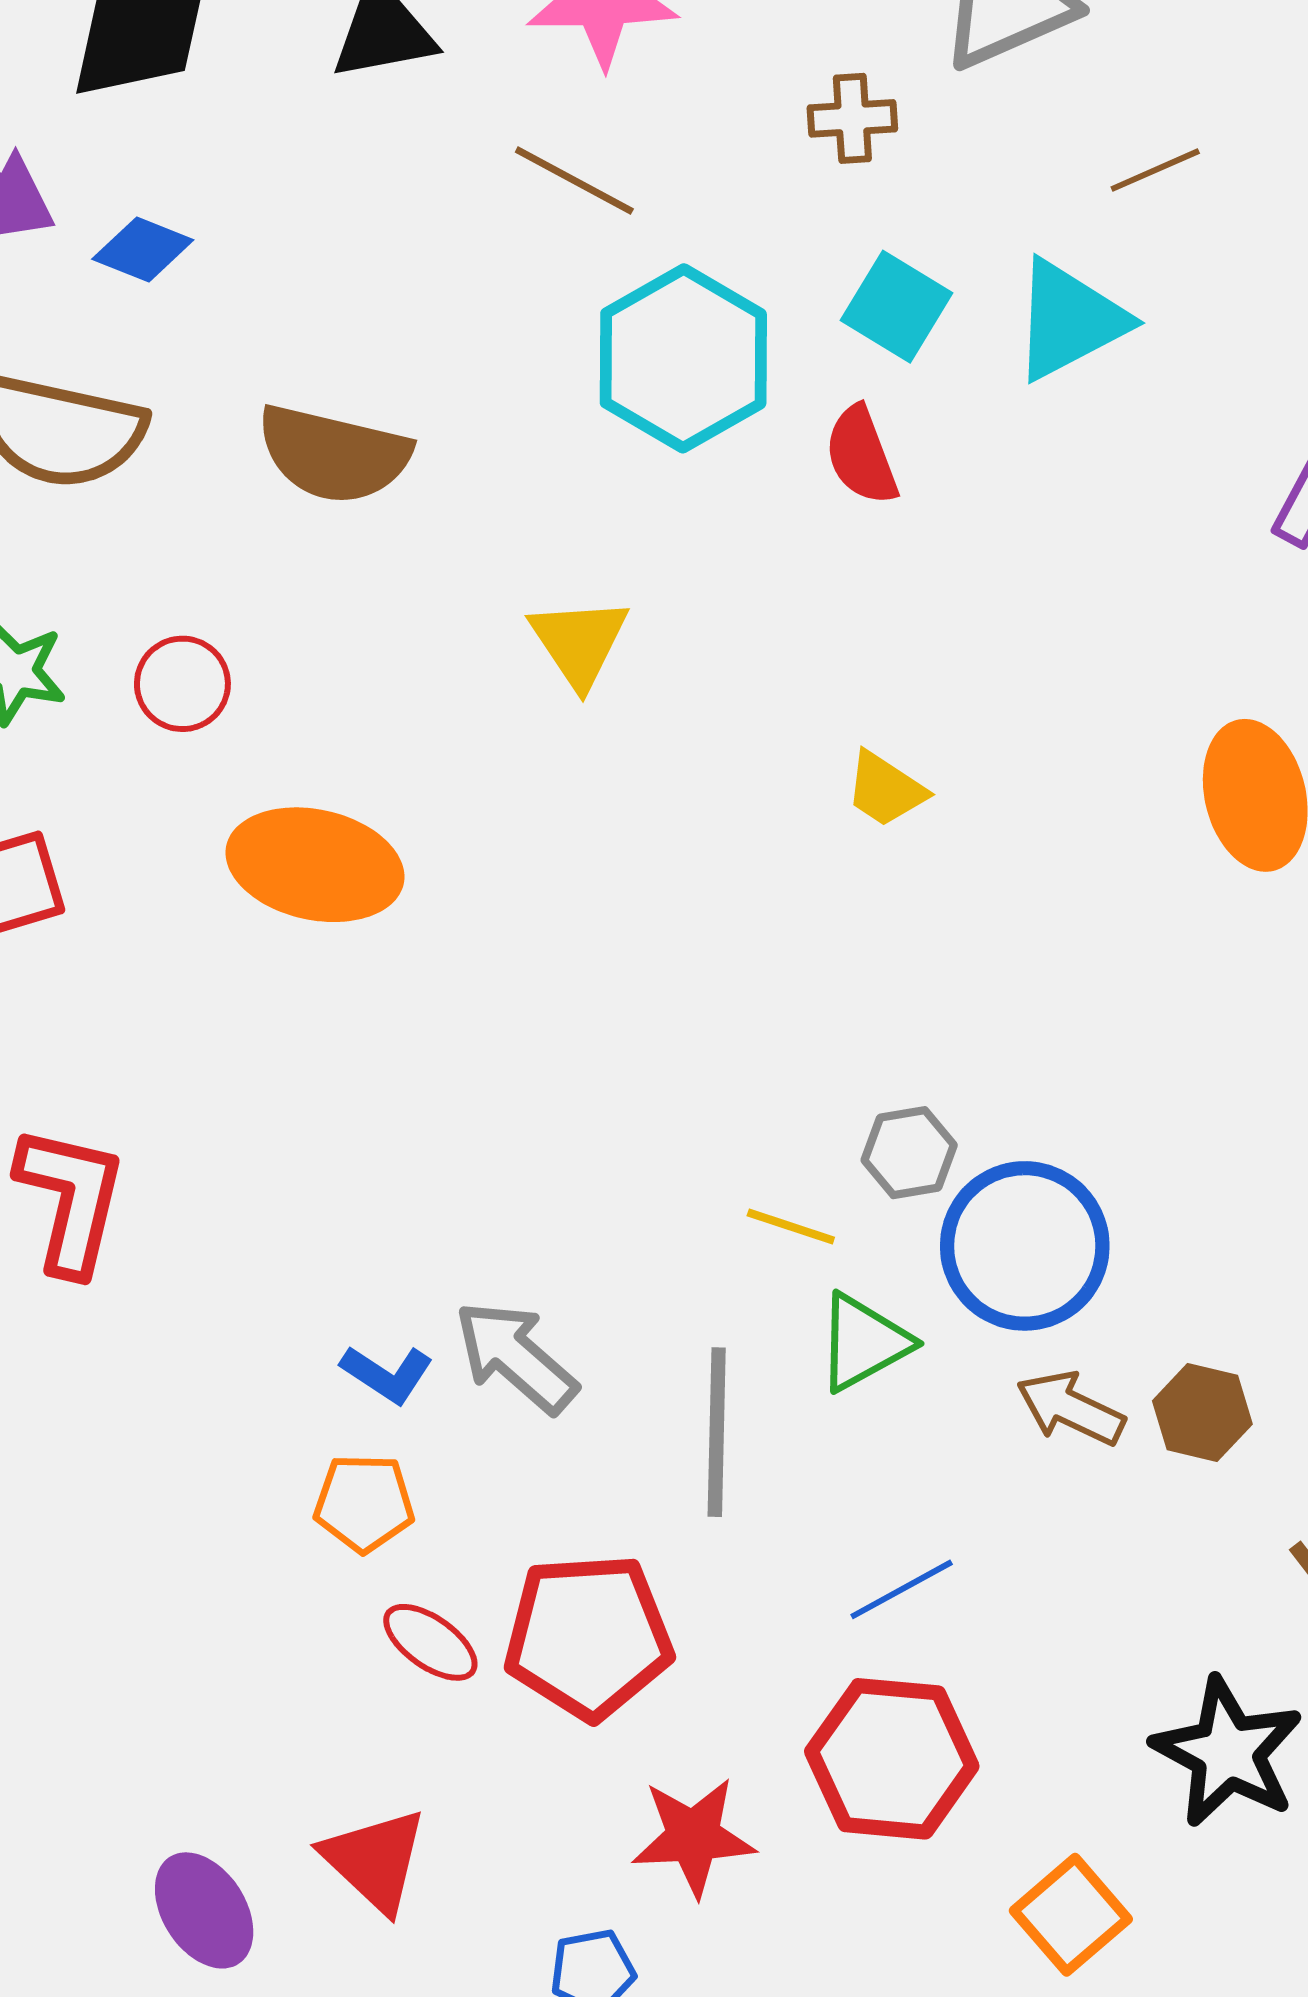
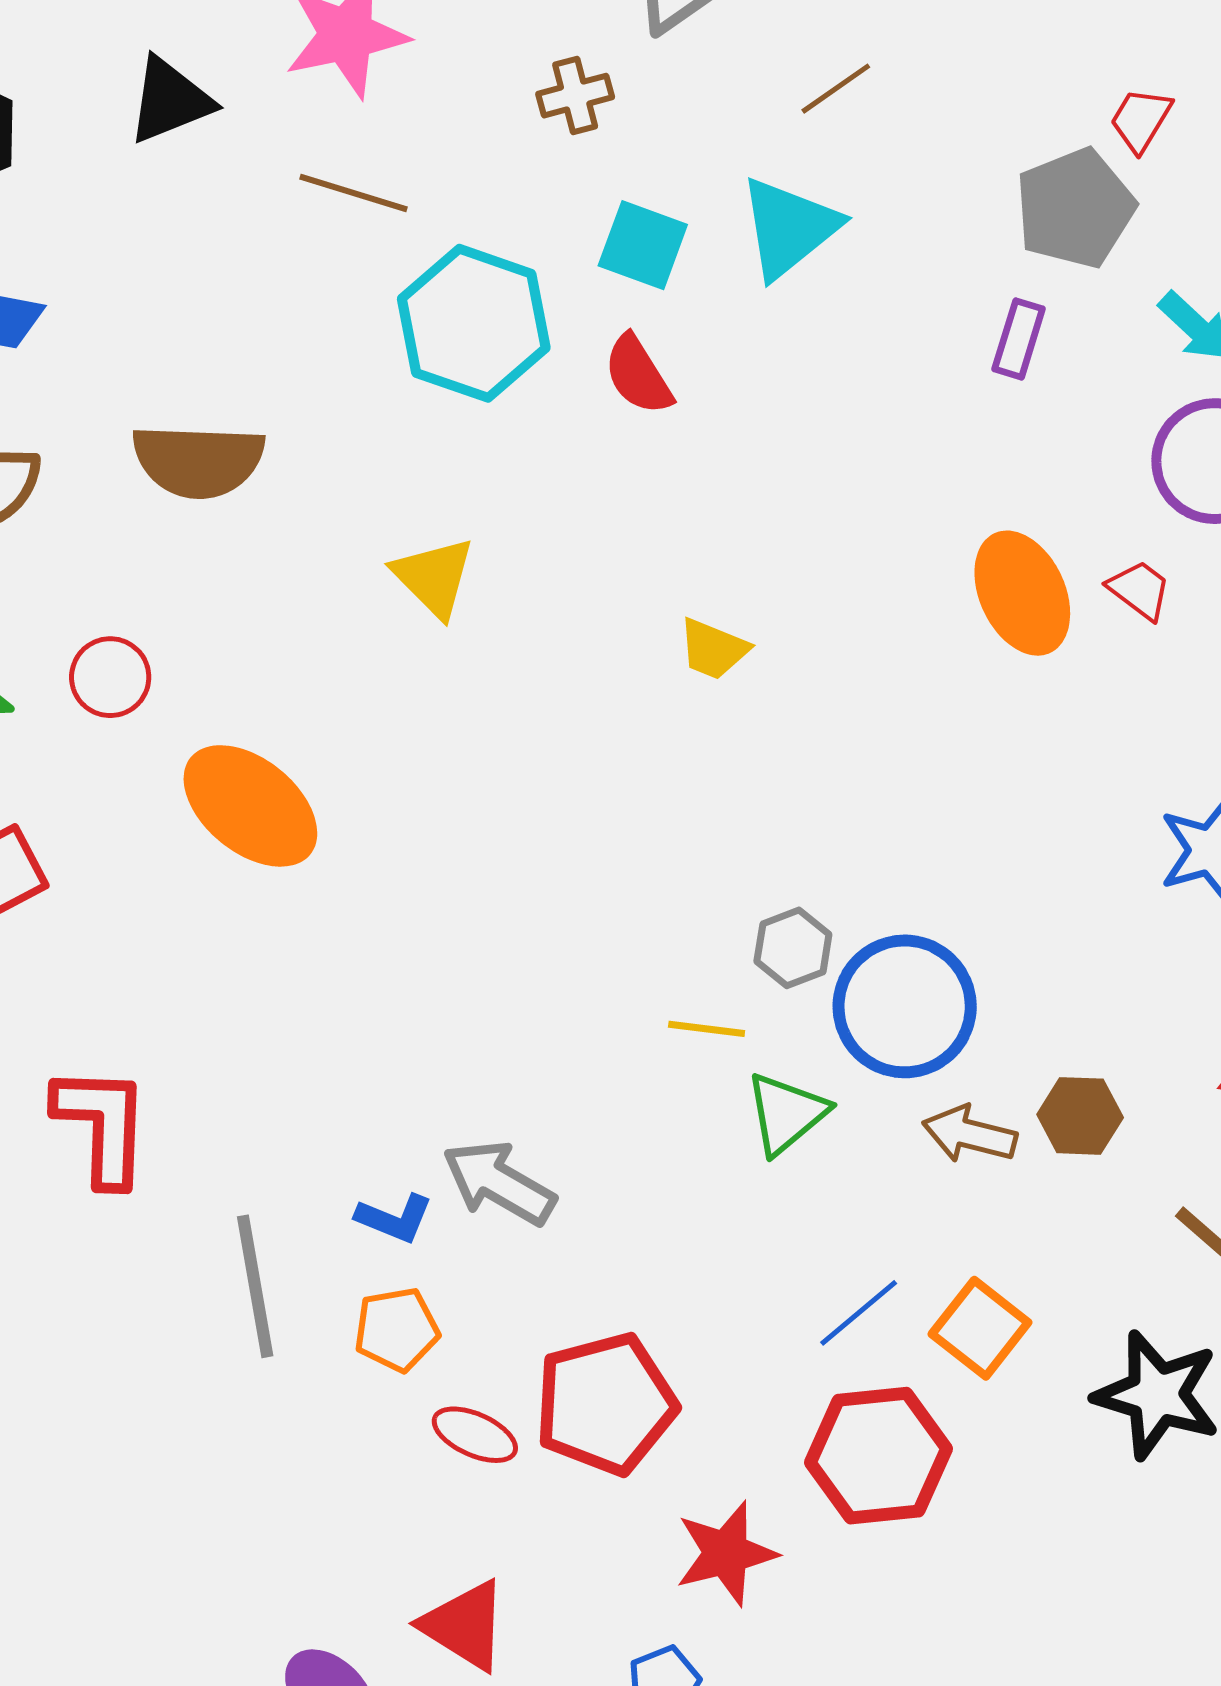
orange ellipse: (315, 865) -> (250, 806), turned 38
gray line: (717, 1432) -> (255, 1286), moved
orange square: (1071, 1915) -> (980, 1328), moved

